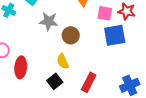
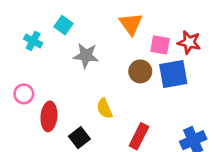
brown circle: (71, 35) -> (140, 71), moved
black square: (55, 81) -> (79, 138), moved

